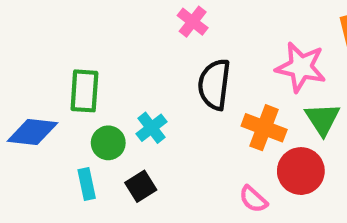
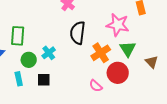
orange cross: (264, 128) -> (101, 53), turned 36
black square: (141, 186) -> (44, 80), turned 32

